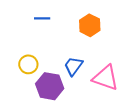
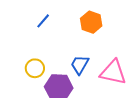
blue line: (42, 18) -> (43, 21), turned -42

